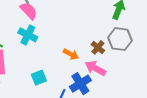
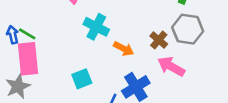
cyan cross: (28, 35) -> (96, 27), moved
pink arrow: (95, 68) -> (171, 66), moved

